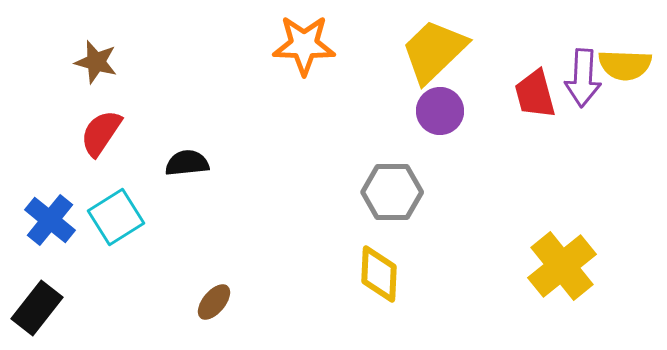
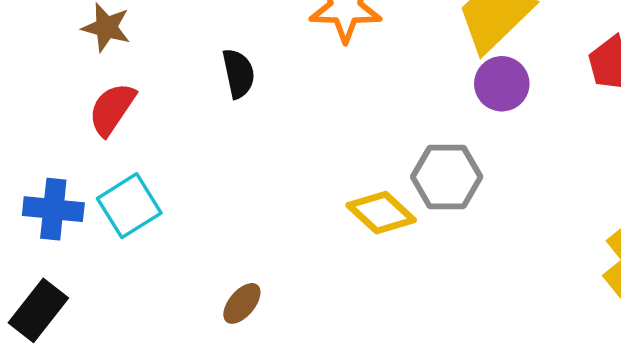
black semicircle: (187, 163) -> (238, 73), moved, turned 84
blue cross: (50, 220) -> (53, 209), turned -33
yellow diamond: (379, 274) -> (381, 213), moved, turned -50

